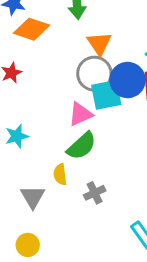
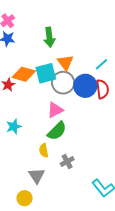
orange diamond: (31, 29) -> (24, 74), moved
cyan square: (106, 95) -> (46, 73), moved
gray triangle: (33, 197) -> (37, 176), moved

